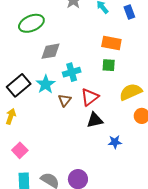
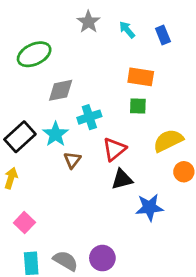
brown triangle: (65, 100) -> (72, 160), moved
blue star: (115, 142) -> (149, 207), size x1.5

